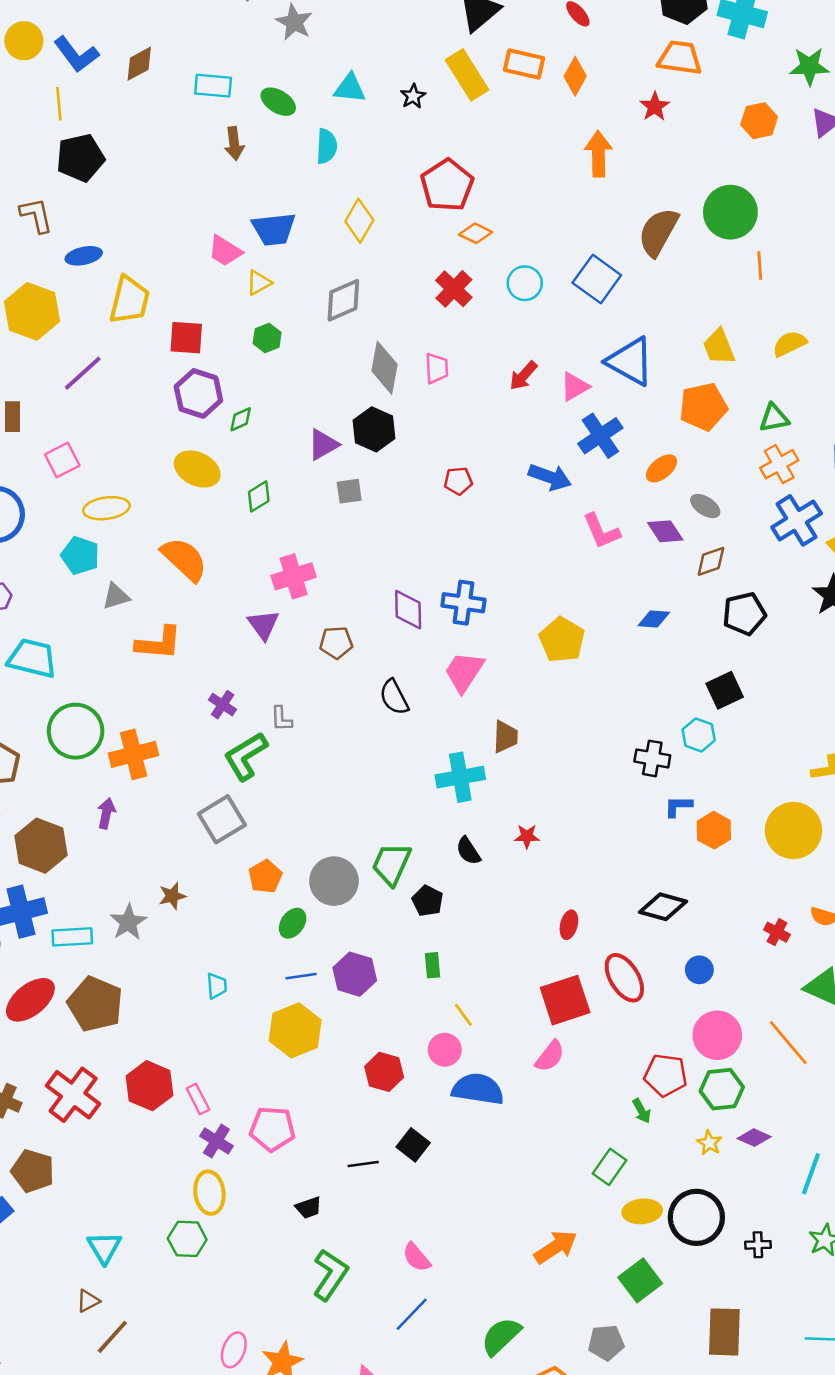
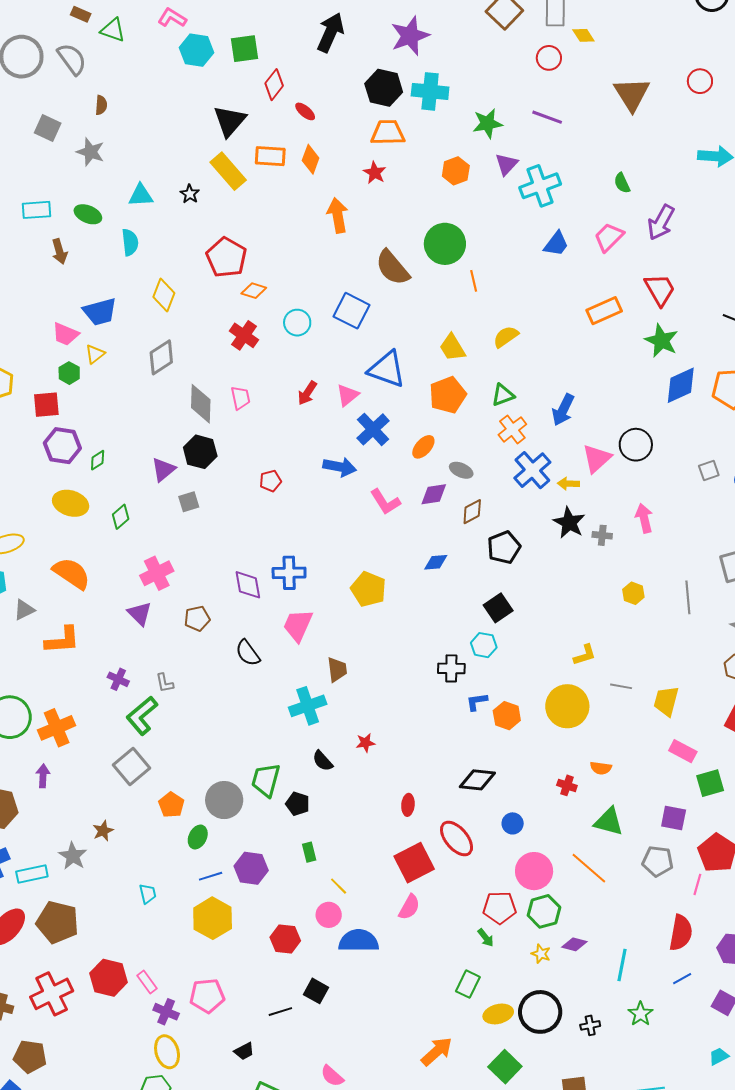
brown semicircle: (658, 232) -> (393, 268), turned -60
green hexagon: (267, 338) -> (69, 373), moved
purple diamond: (665, 531) -> (434, 494), turned -56
red cross: (73, 1095) -> (52, 994), turned 36

